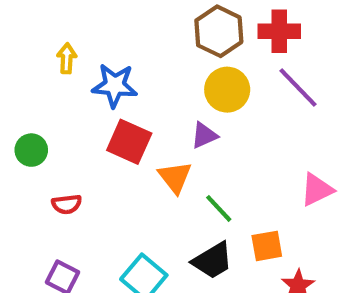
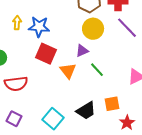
yellow arrow: (67, 58) -> (17, 23), moved
red semicircle: (67, 204) -> (16, 84), size x1.6
green line: (219, 208) -> (97, 70), moved

